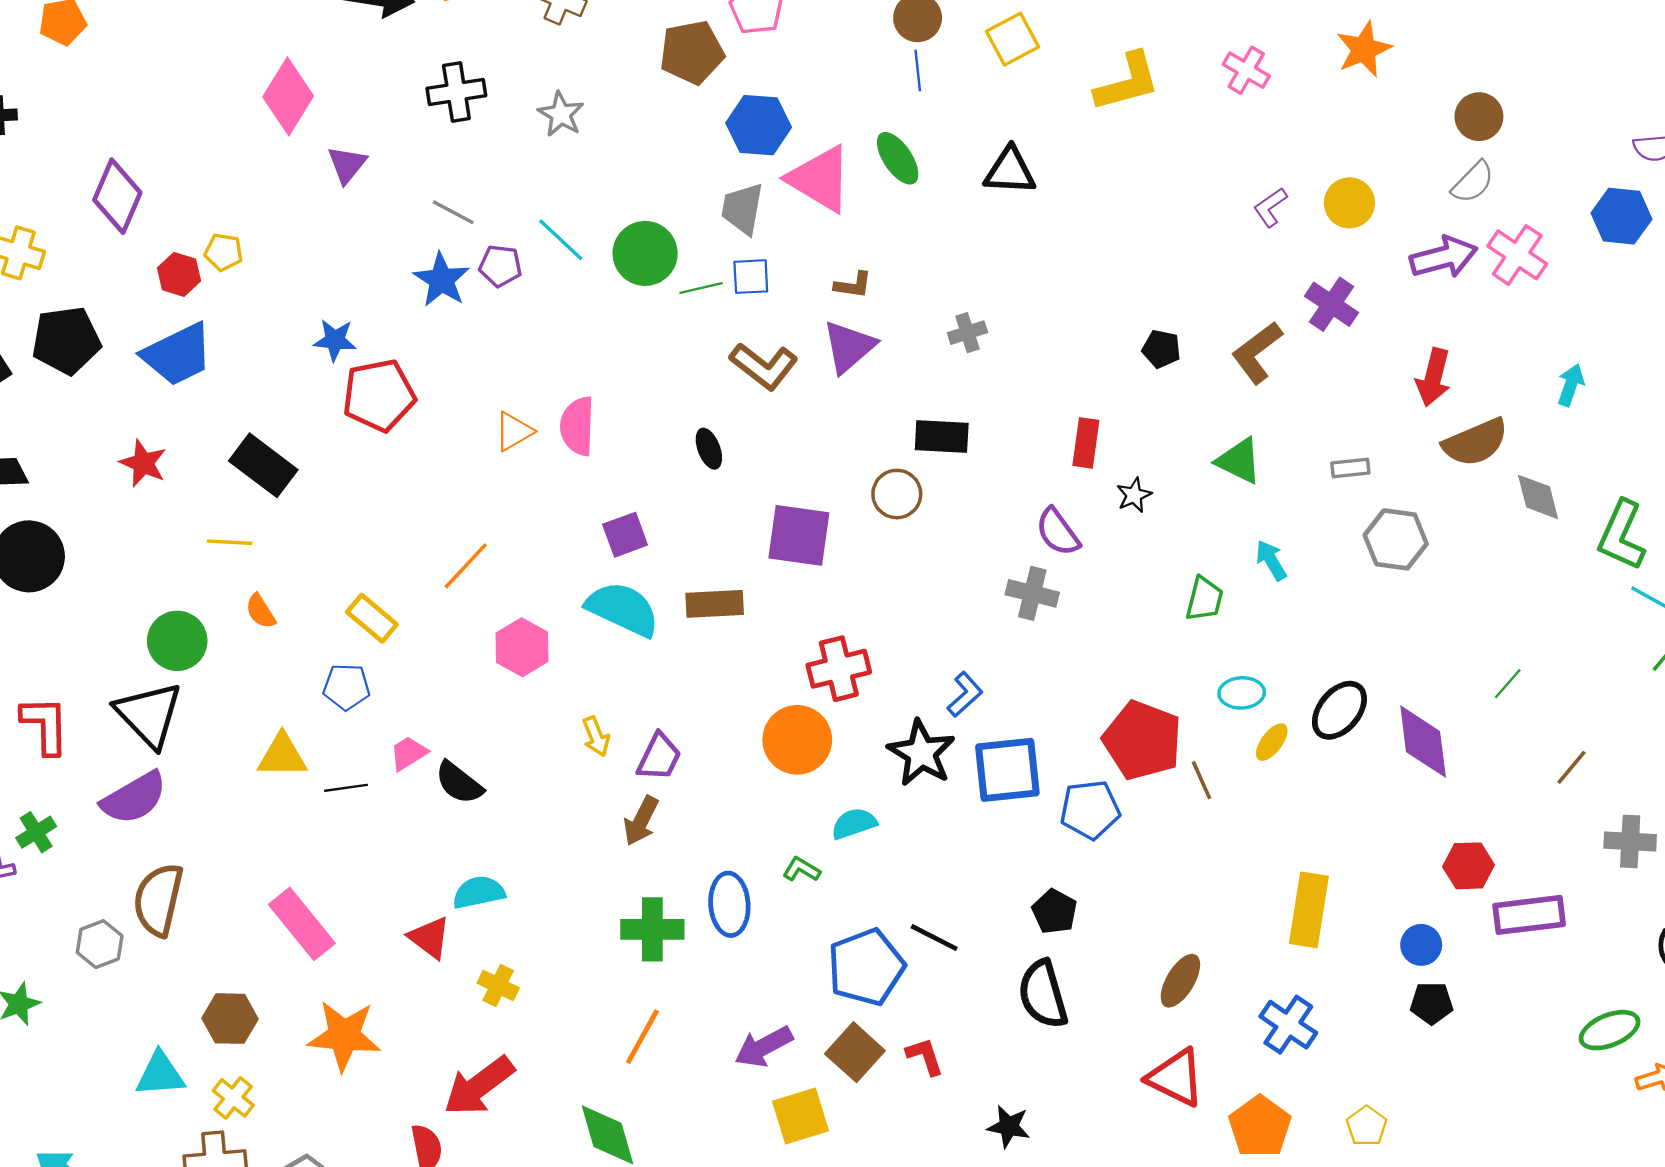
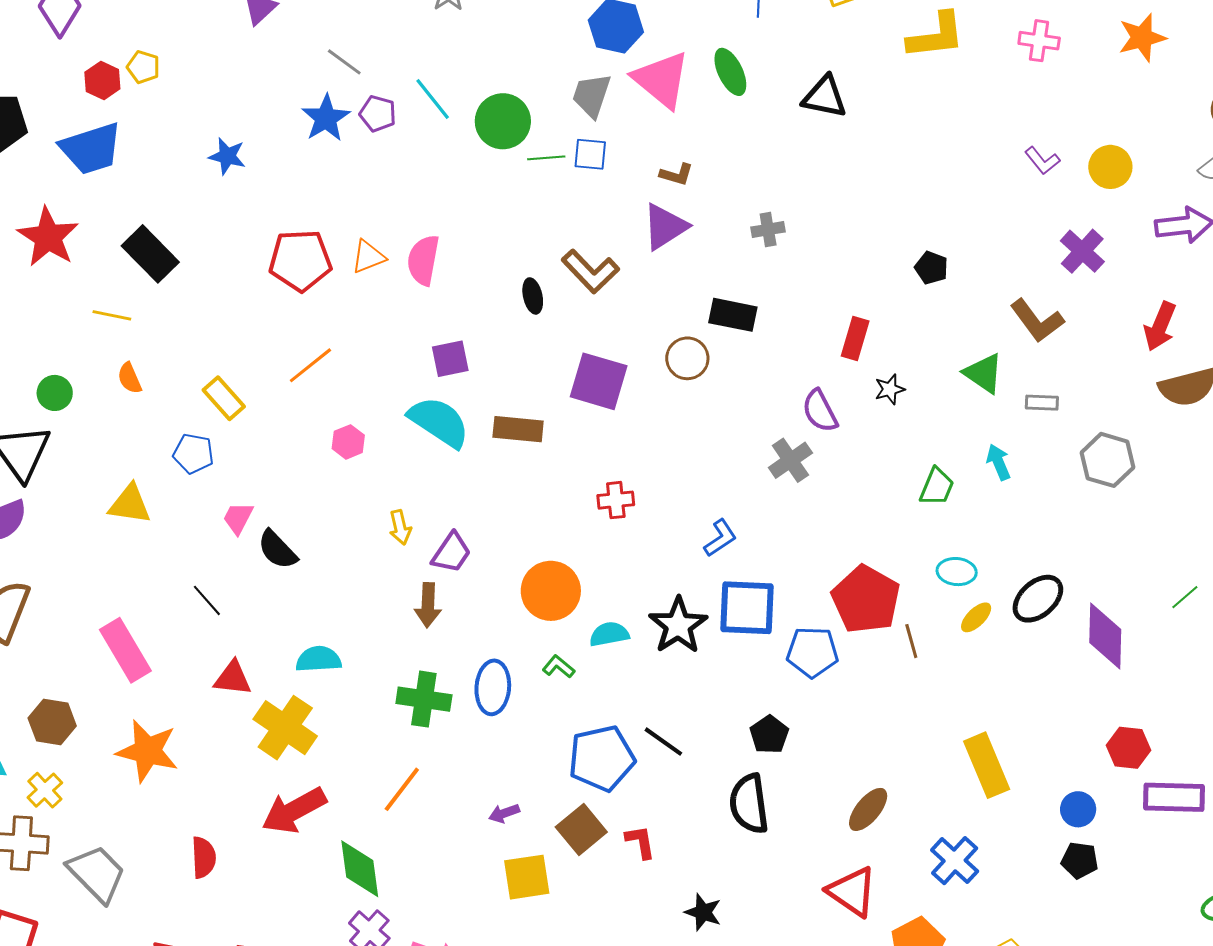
pink cross: (1246, 70) -> (1039, 41), turned -30
purple L-shape: (1270, 207) -> (1042, 161), turned -102
brown L-shape: (1257, 352) -> (1037, 321), moved, turned -98
brown L-shape: (764, 366) -> (590, 271), moved
red pentagon: (379, 395) -> (300, 260), moved
red star: (143, 463) -> (48, 237), size x1.5
gray rectangle: (1350, 468) -> (1042, 403), moved
gray cross: (1032, 593) -> (790, 460), turned 33
green circle: (177, 641) -> (55, 393), size x0.7
pink hexagon: (522, 647) -> (348, 442), size x0.7
red cross: (839, 669) -> (616, 500), size x0.7
orange circle: (797, 740) -> (551, 591), moved
pink trapezoid: (409, 753) -> (238, 518), turned -39
black star: (921, 753) -> (678, 625), moved
black line: (346, 788) -> (207, 600), moved, turned 48
brown arrow: (641, 821) -> (428, 605), turned -33
cyan semicircle: (479, 892) -> (318, 659), moved
yellow rectangle: (1309, 910) -> (987, 765), turned -40
red triangle: (430, 938) -> (233, 678), turned -39
yellow cross: (498, 986) -> (285, 728), size x1.8
purple arrow: (764, 1047) -> (504, 813), size x0.6
red arrow: (479, 1086) -> (294, 810), moved

